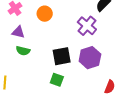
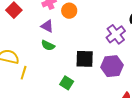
orange circle: (45, 14) -> (69, 11), moved
green square: (57, 80) -> (67, 83), moved

